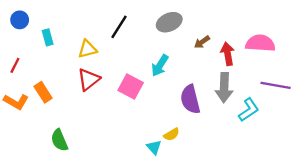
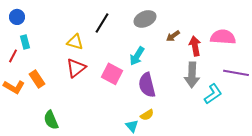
cyan rectangle: (48, 37) -> (25, 42), moved
yellow triangle: (87, 49) -> (75, 42), turned 30
purple semicircle: (190, 99) -> (147, 85), moved

